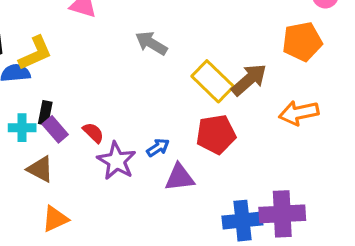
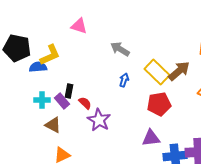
black rectangle: (45, 113) -> (69, 91), moved
blue arrow: (158, 148) -> (124, 80), moved, turned -40
purple triangle: (179, 177) -> (151, 138), moved

